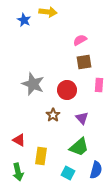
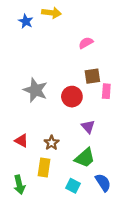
brown square: (84, 62) -> (92, 76), moved
brown star: (53, 115) -> (52, 143), moved
red triangle: (19, 140) -> (21, 141), moved
blue semicircle: (96, 170) -> (103, 183), turned -48

